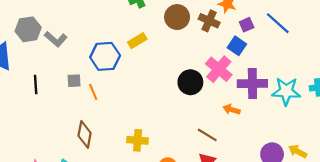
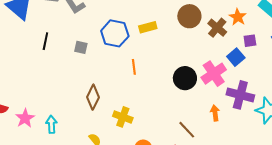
orange line: (93, 92) -> (134, 67), moved
orange arrow: (231, 110) -> (215, 113), turned 49
brown diamond: (85, 134) -> (93, 97), moved

